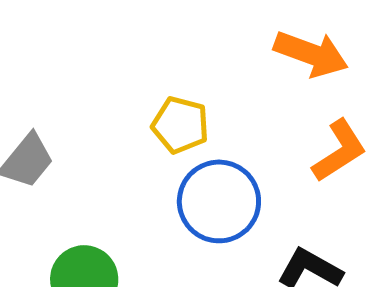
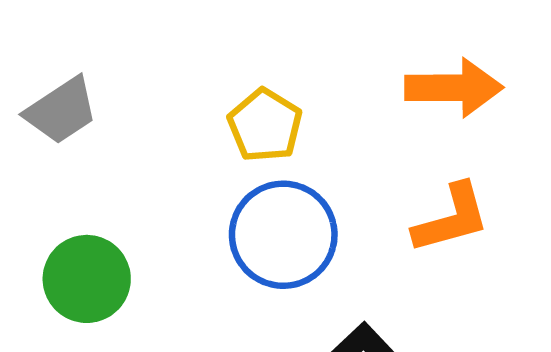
orange arrow: (311, 54) -> (454, 88), turned -38

